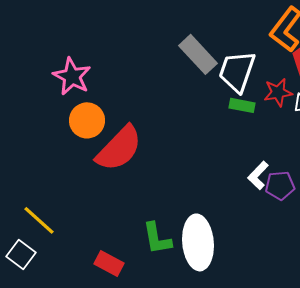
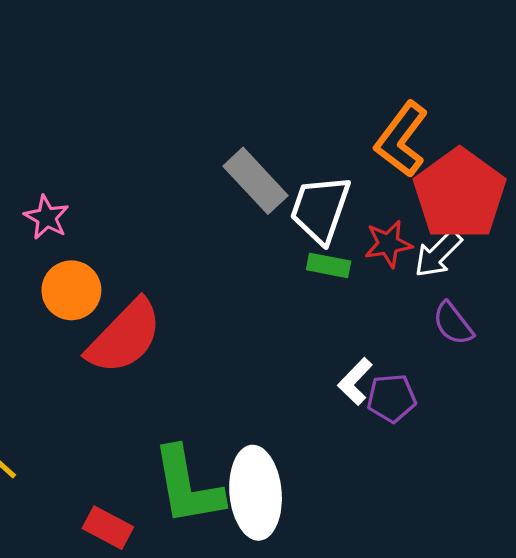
pink star: (72, 76) -> (47, 217), size x0.7
green L-shape: (157, 238) -> (188, 486), size x1.5

